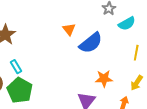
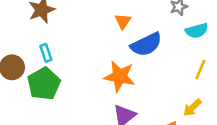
orange star: (104, 79) -> (120, 76), moved, size x1.4

